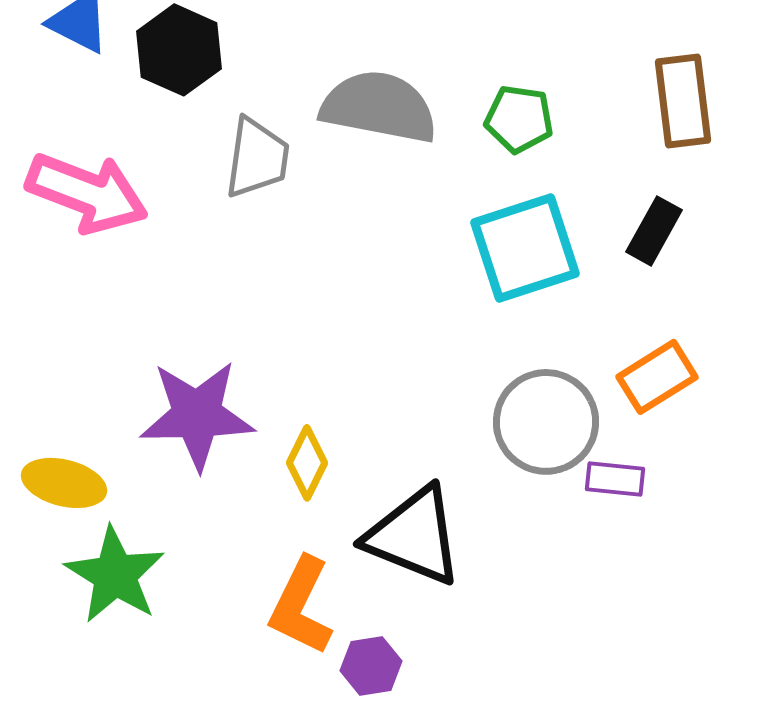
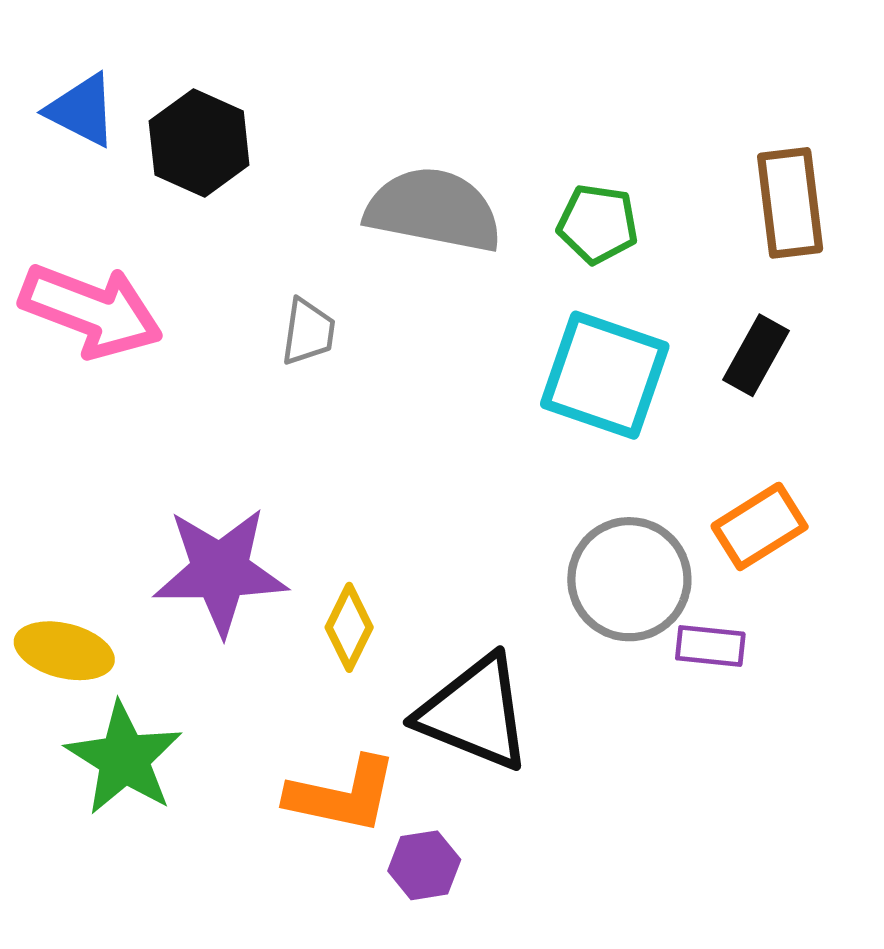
gray trapezoid: (257, 158) -> (308, 332), moved, size x0.7
cyan square: (525, 248) -> (605, 375), turned 37
orange L-shape: (301, 606) -> (342, 795), turned -104

